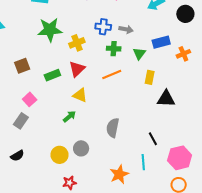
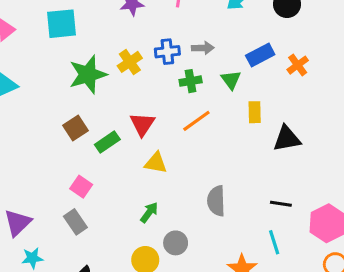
yellow cross: (77, 43) -> (130, 62), moved
brown square: (22, 66) -> (75, 128), moved
green arrow: (69, 116) -> (149, 212), moved
gray rectangle: (21, 121) -> (75, 222), turned -56
black line: (153, 139) -> (281, 204), turned -40

